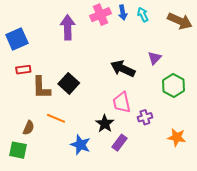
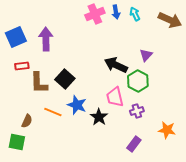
purple arrow: (68, 27) -> (46, 39), moved
green hexagon: (173, 86) -> (138, 81), moved
purple rectangle: (120, 143) -> (134, 144), moved
blue star: (80, 145) -> (77, 105), moved

